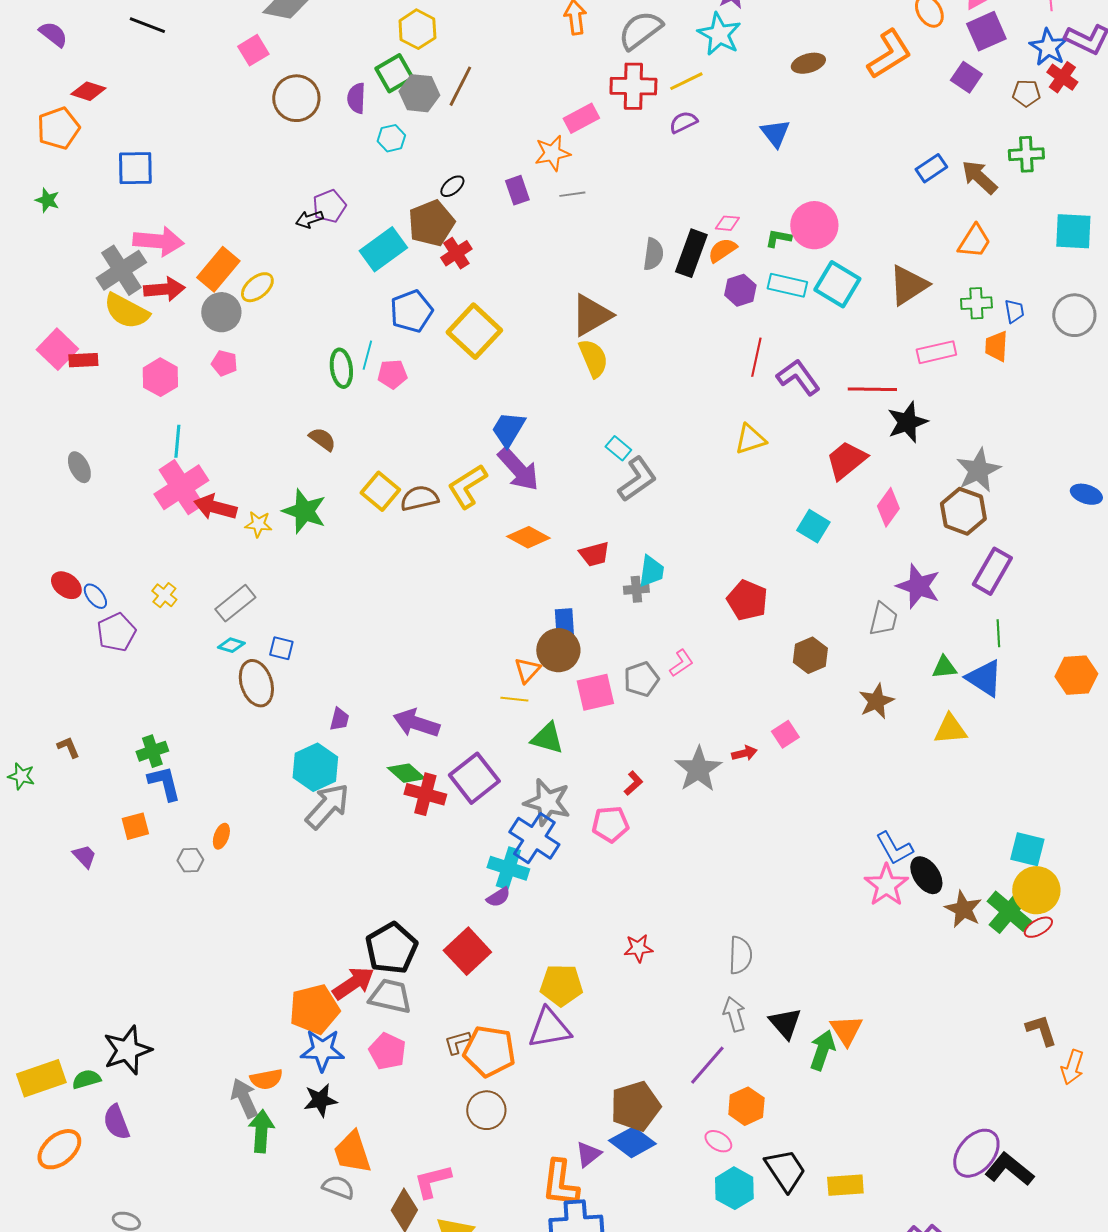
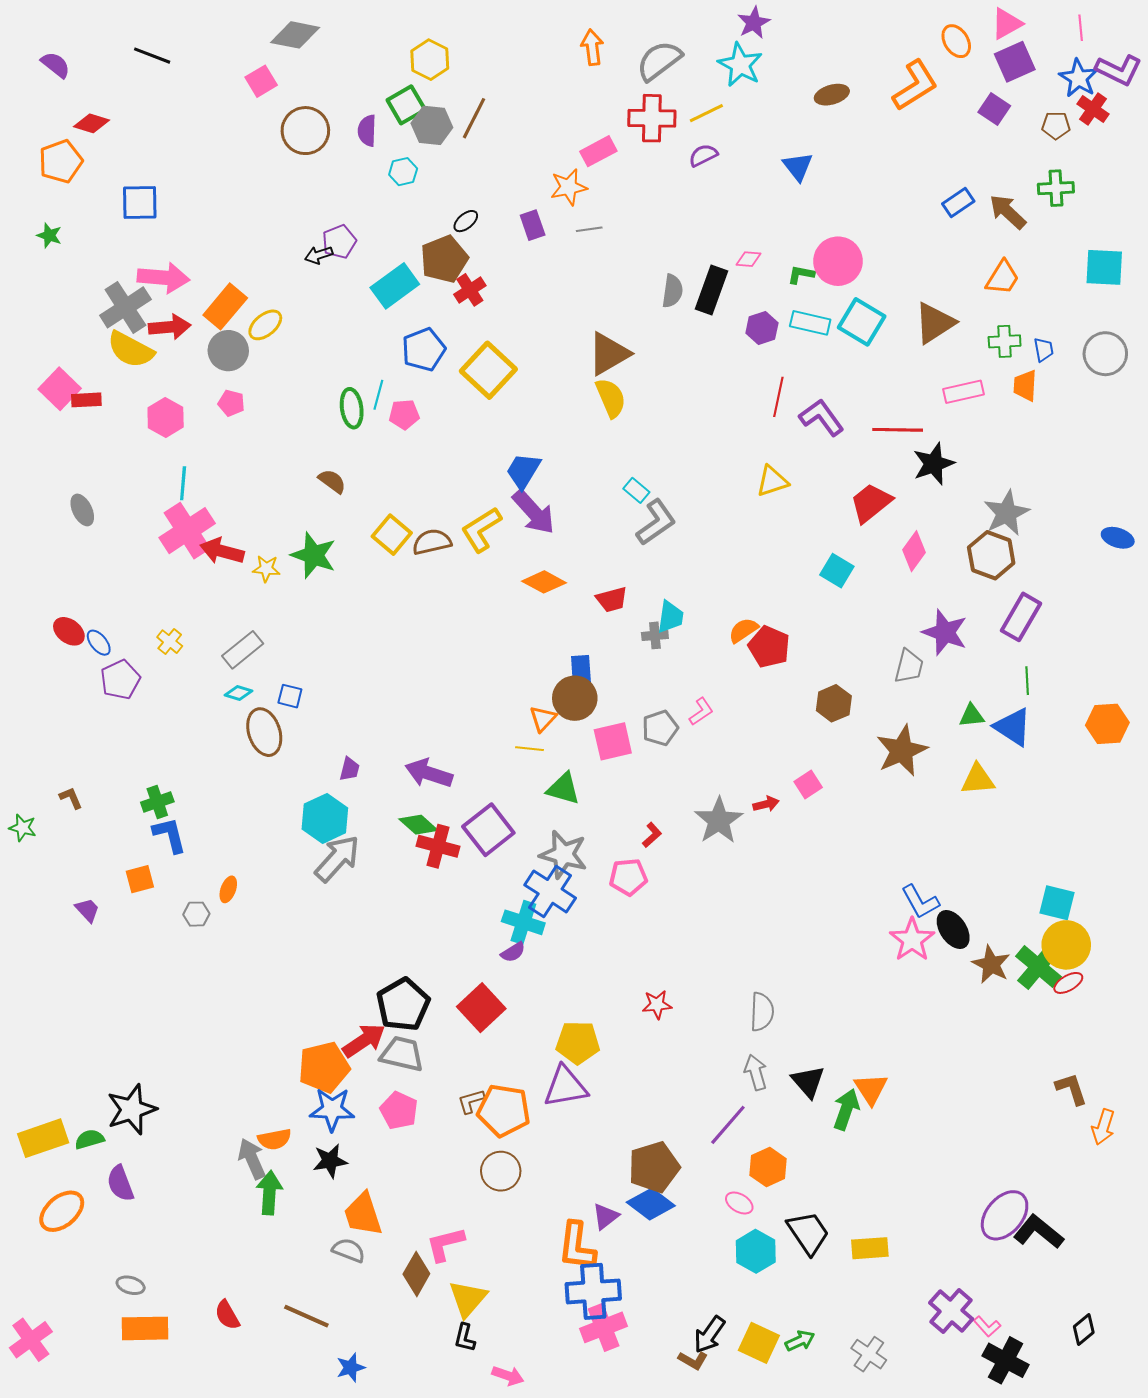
orange semicircle: (722, 250) -> (743, 630), moved
brown star: (876, 701) -> (902, 751), size x1.4

